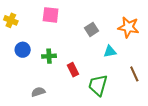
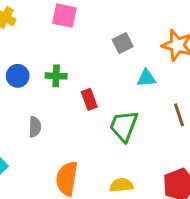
blue circle: (23, 50) -> (18, 76), moved
gray semicircle: (38, 92) -> (35, 127), turned 104

